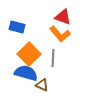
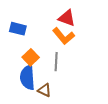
orange square: (29, 54) -> (31, 57), size x0.7
blue semicircle: (26, 73) -> (27, 77), turned -110

